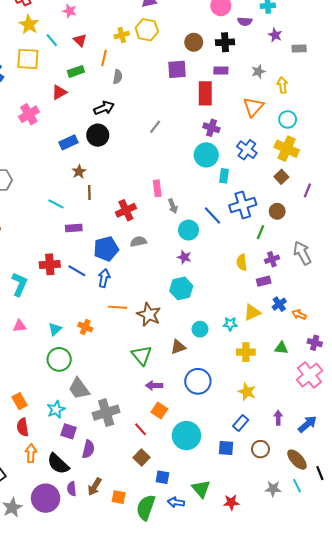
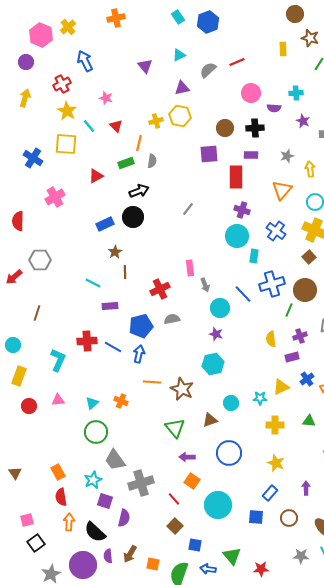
green rectangle: (76, 71) -> (126, 163), moved
pink cross: (29, 114) -> (55, 197), moved
brown circle: (277, 211) -> (305, 290), size x1.5

